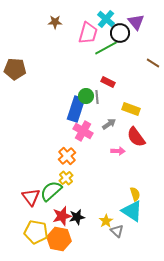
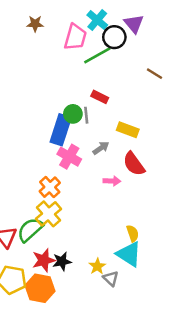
yellow cross: (66, 178) -> (49, 214), size x1.5

